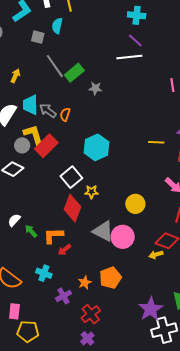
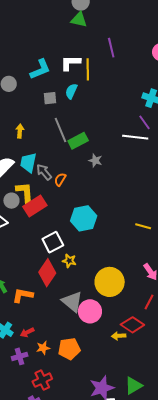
gray square: (38, 37) -> (50, 98), turned -32
yellow arrow: (15, 76) -> (20, 131), turned -32
yellow circle: (135, 204) -> (110, 282), size x1.5
red arrow: (64, 250) -> (27, 332), moved

